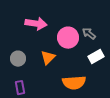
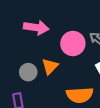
gray circle: (18, 59) -> (28, 72), moved

